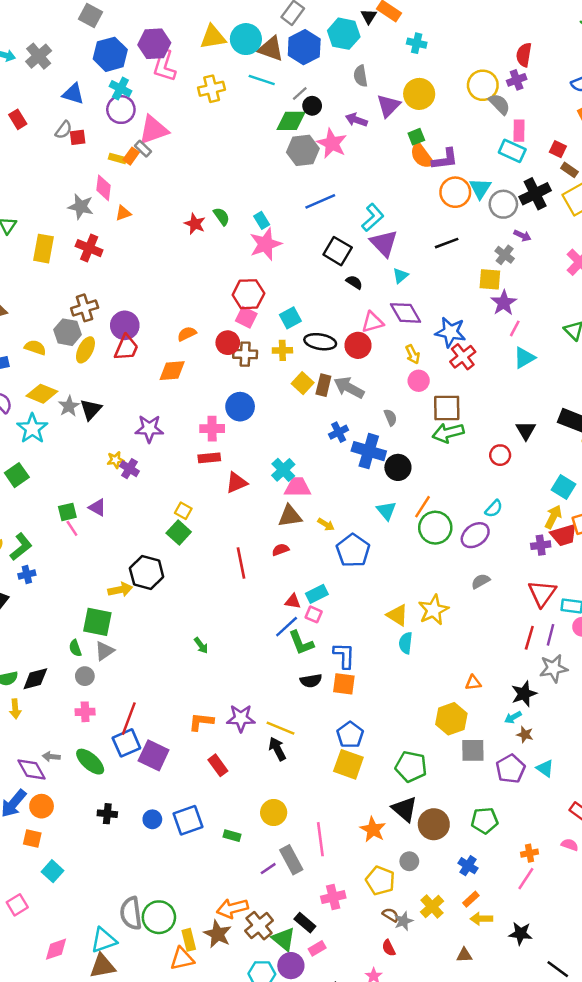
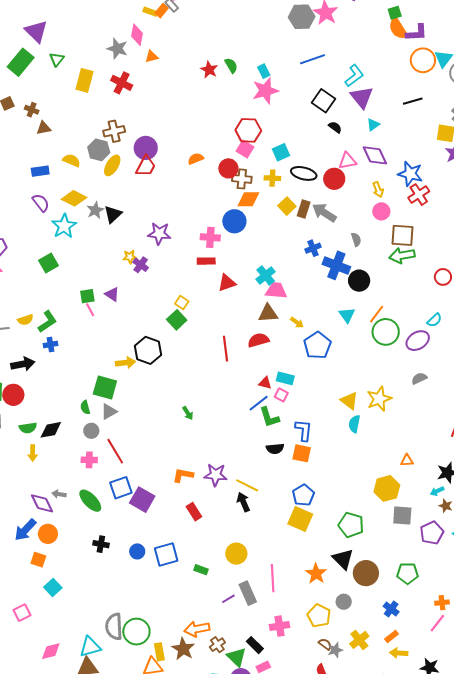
orange diamond: (172, 371) -> (248, 199), moved
red semicircle: (280, 550) -> (258, 340), size x1.5
cyan rectangle: (317, 594) -> (285, 378), turned 36
red line: (129, 719) -> (115, 451), moved, turned -56
brown cross: (259, 926) -> (217, 645), size x0.7

